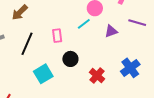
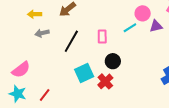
purple triangle: (111, 31) -> (156, 26), moved
red cross: (97, 76) -> (105, 81), moved

